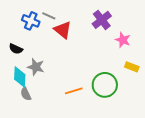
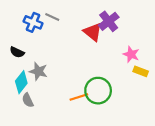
red triangle: (63, 30) -> (93, 32), moved
pink star: (123, 40) -> (131, 54), moved
cyan diamond: (20, 77) -> (21, 82), turned 35
green circle: (105, 85) -> (98, 91), moved

